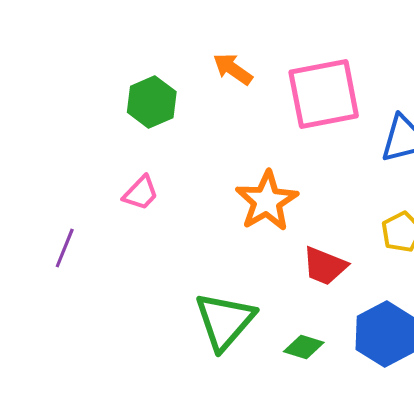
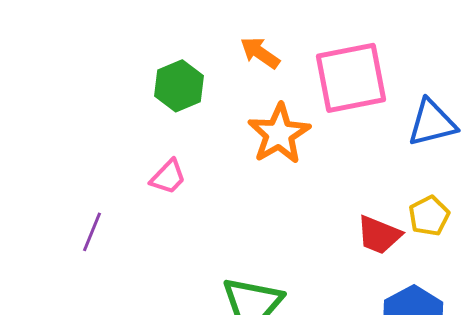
orange star: (267, 201) -> (279, 134), moved
red trapezoid: (325, 266) -> (379, 235), moved

